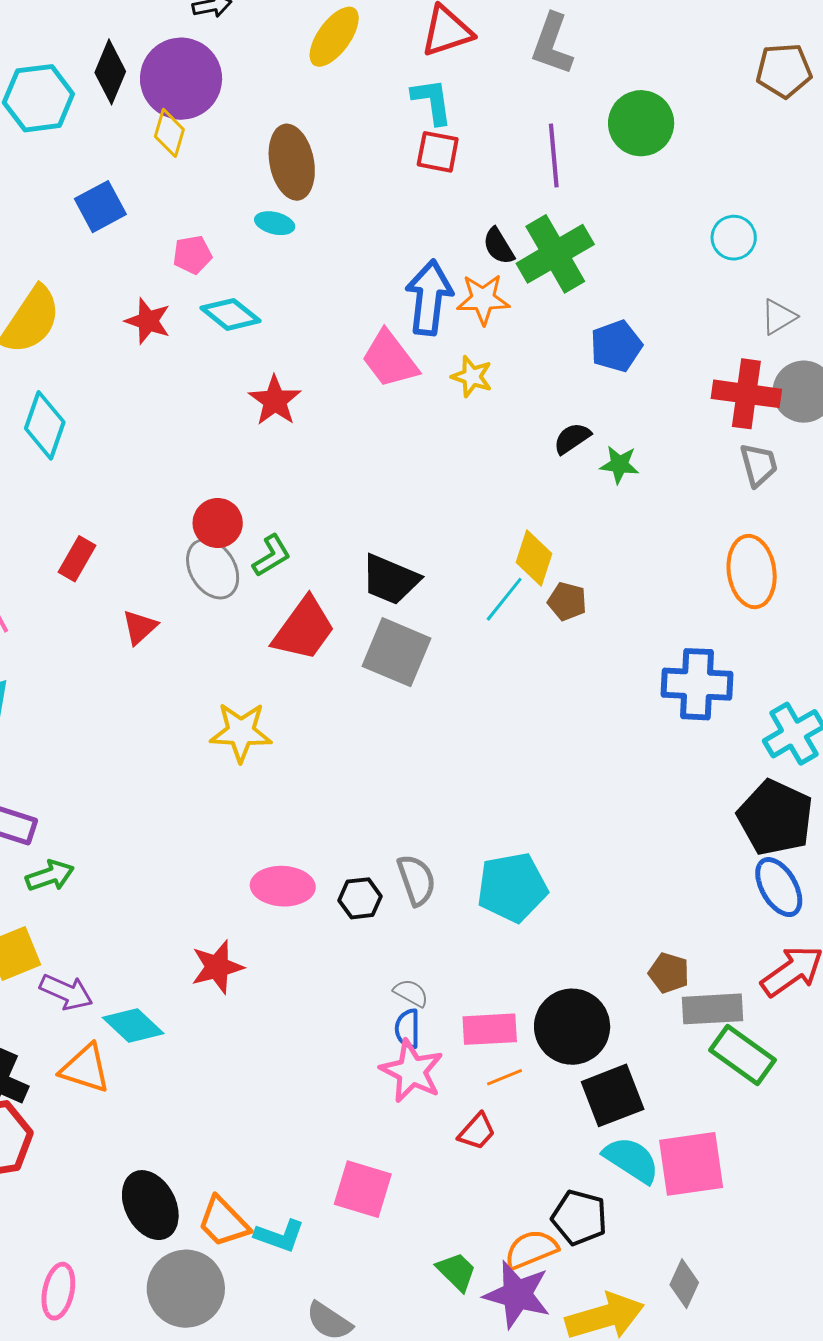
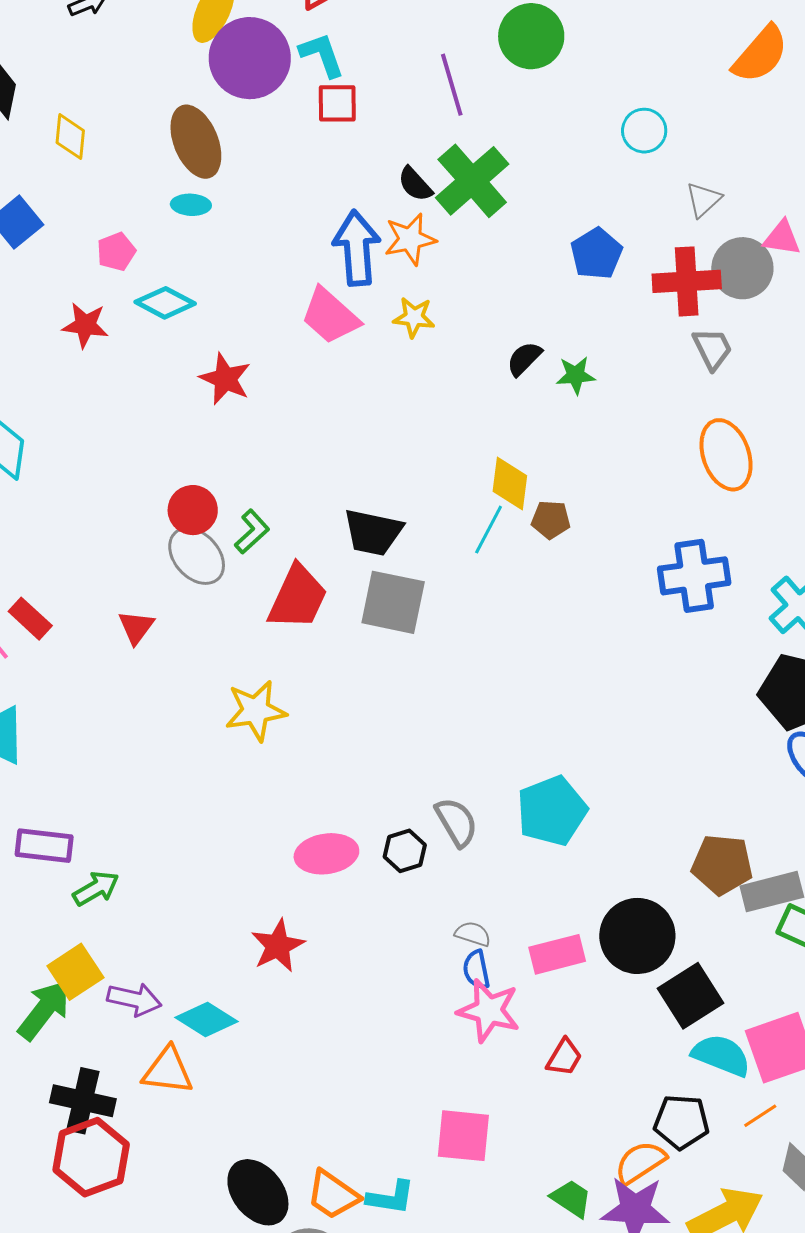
purple circle: (181, 79) -> (250, 58), moved
blue pentagon: (616, 346) -> (596, 254), moved
red rectangle: (77, 559) -> (30, 619), moved, turned -66
brown pentagon: (669, 973) -> (722, 865), size x1.5
orange line: (505, 1077) -> (760, 1116), moved

